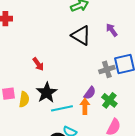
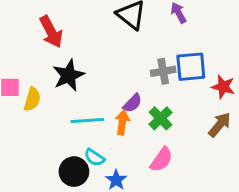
red arrow: (38, 64) -> (51, 32), moved, size x1.5
black star: (47, 92) -> (68, 75), moved

